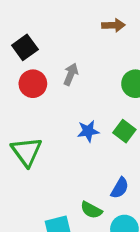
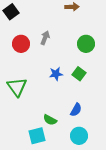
black square: (25, 47) -> (11, 12), moved
green semicircle: (91, 210) -> (50, 120), moved

